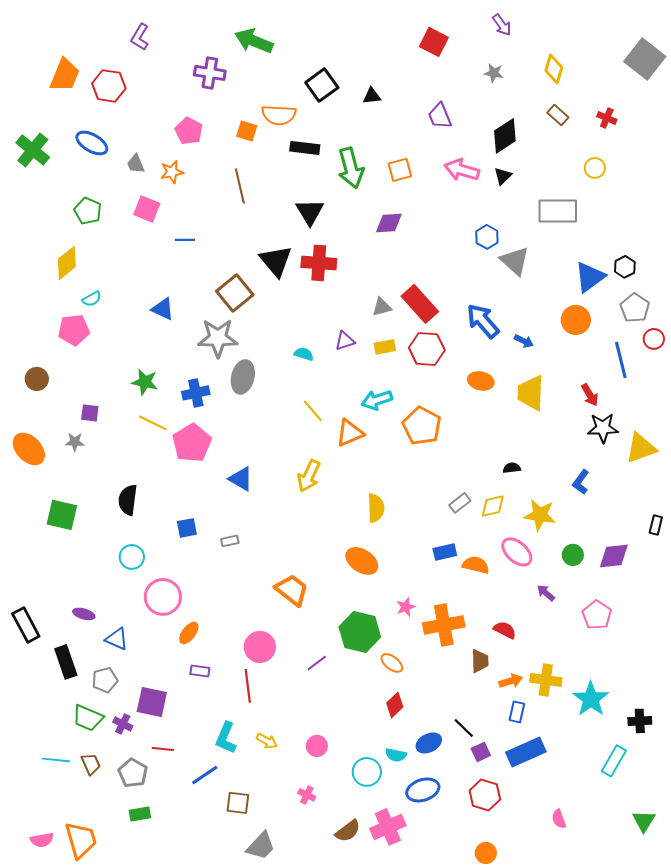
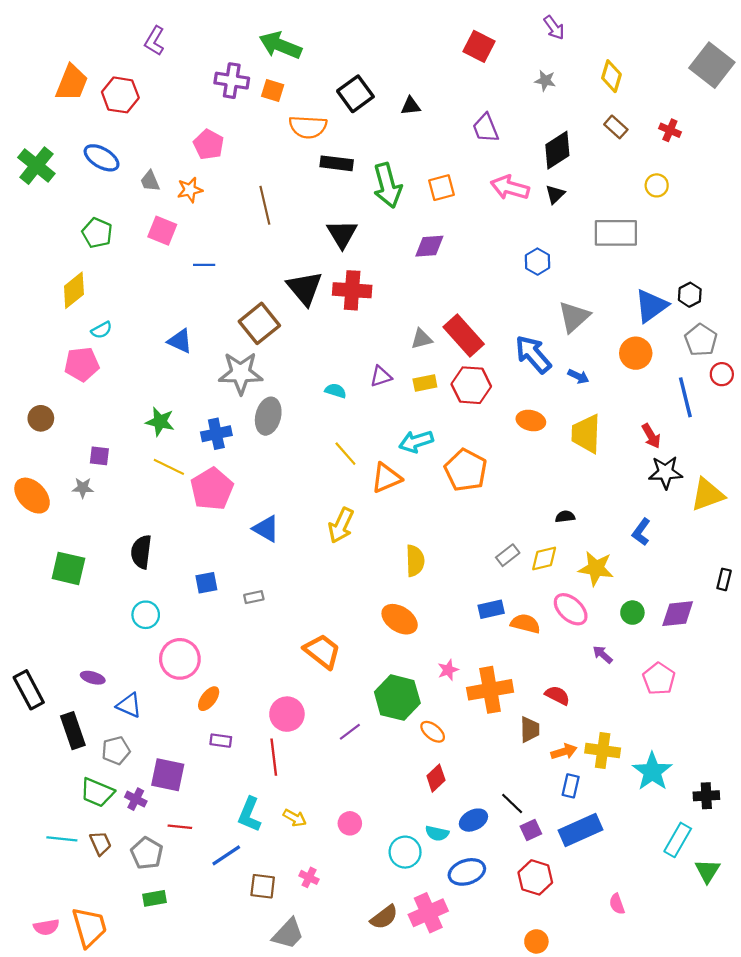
orange square: (247, 131) -> (273, 91), moved
gray triangle: (515, 261) -> (574, 317), moved, turned 36
pink cross: (307, 795) -> (309, 877), moved
green triangle: (644, 821) -> (707, 871), moved

